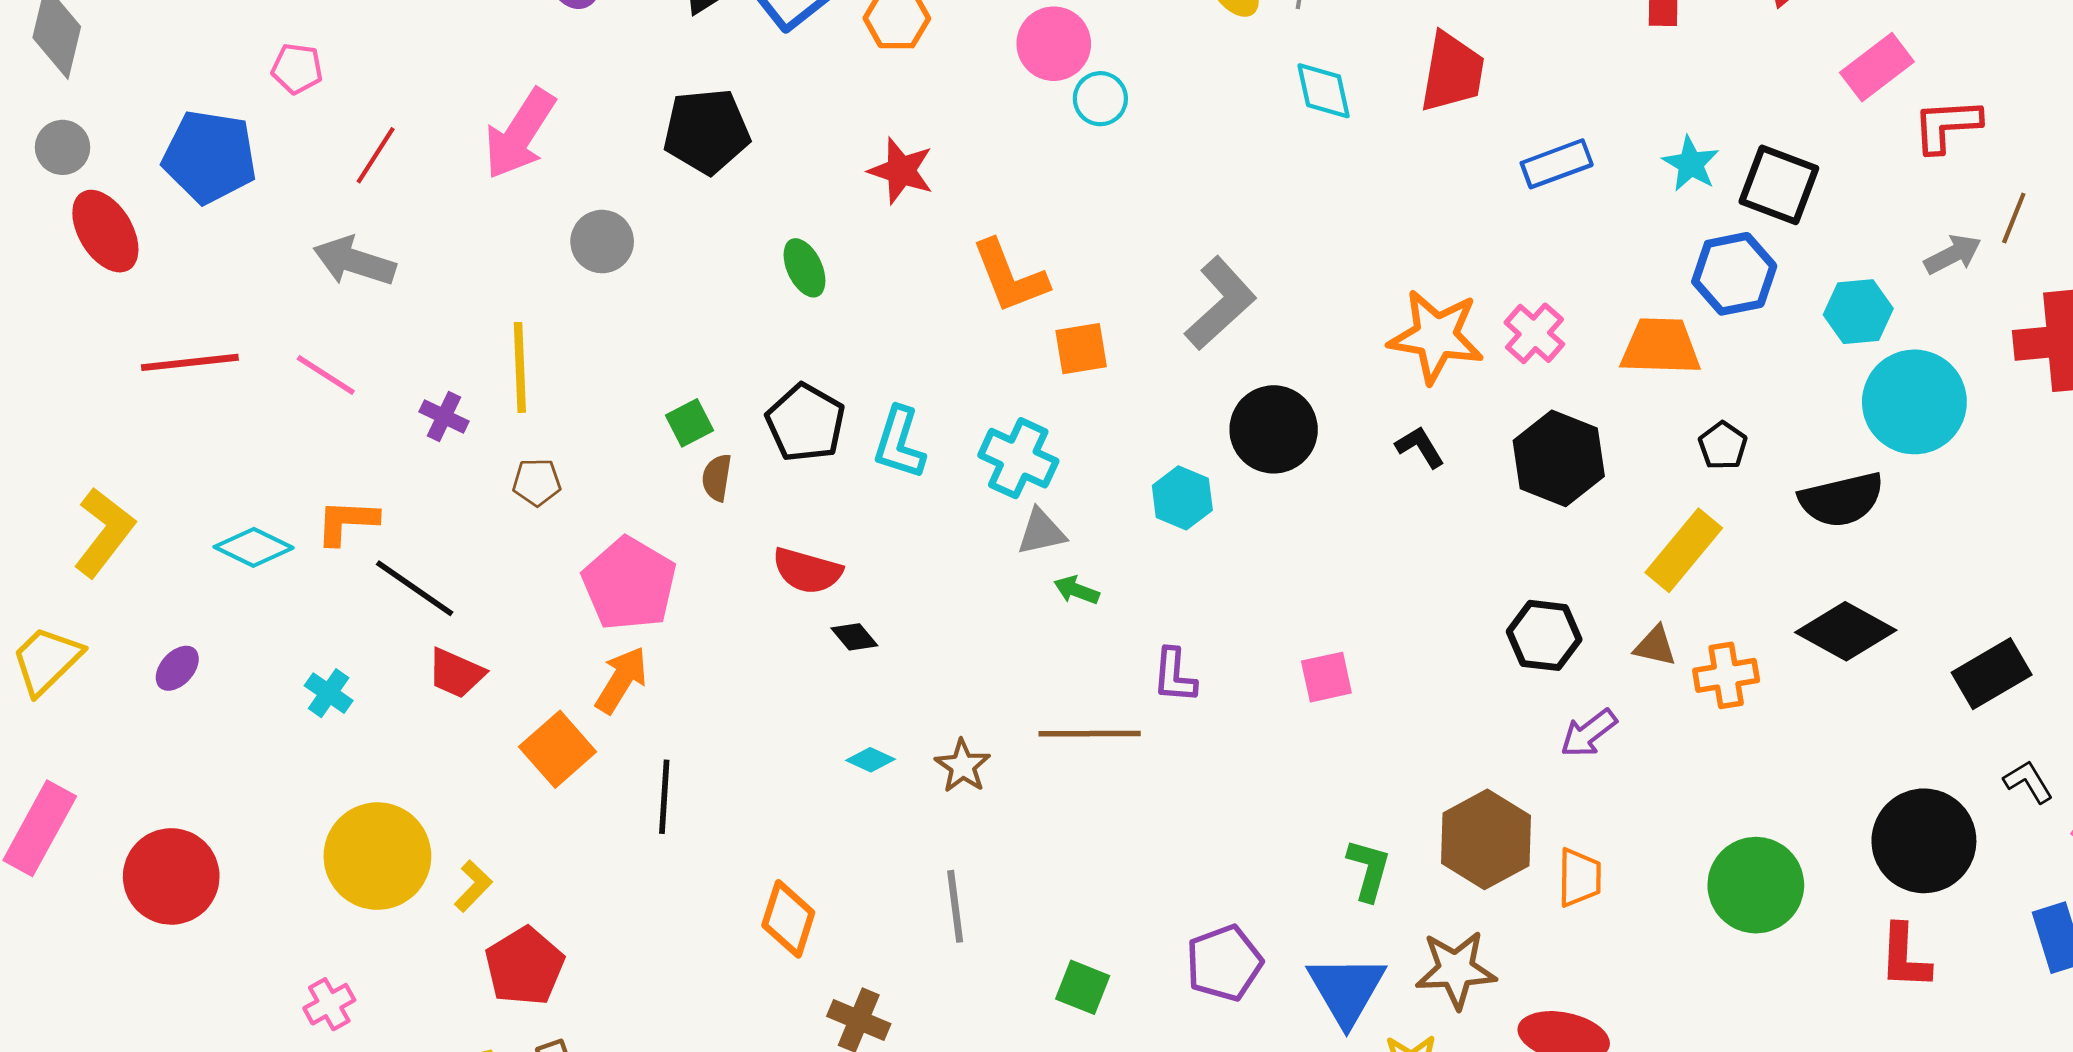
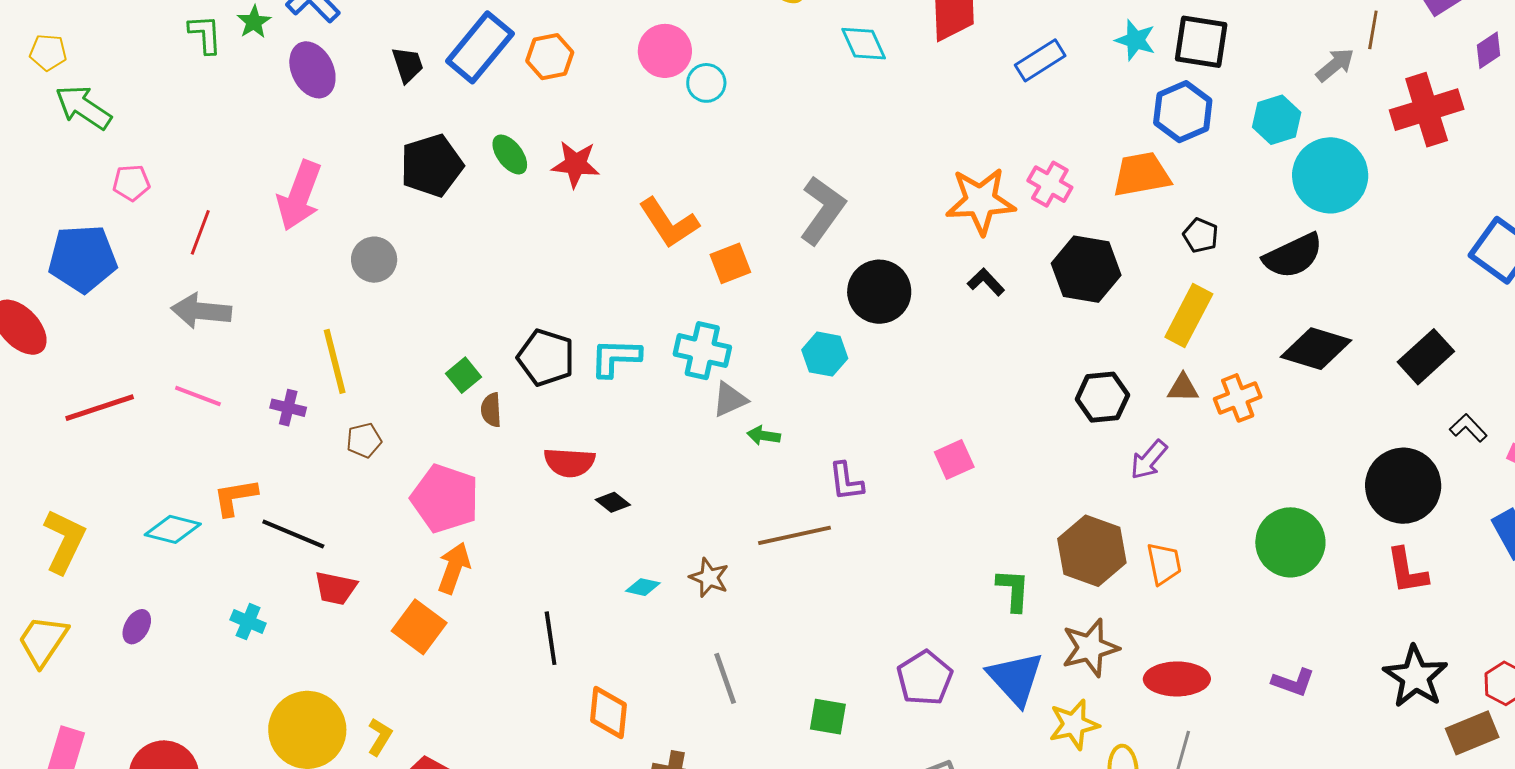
green ellipse: (805, 268) -> (510, 154), moved
cyan L-shape: (899, 443) -> (615, 358), turned 86
black line: (664, 797) -> (551, 638), moved

